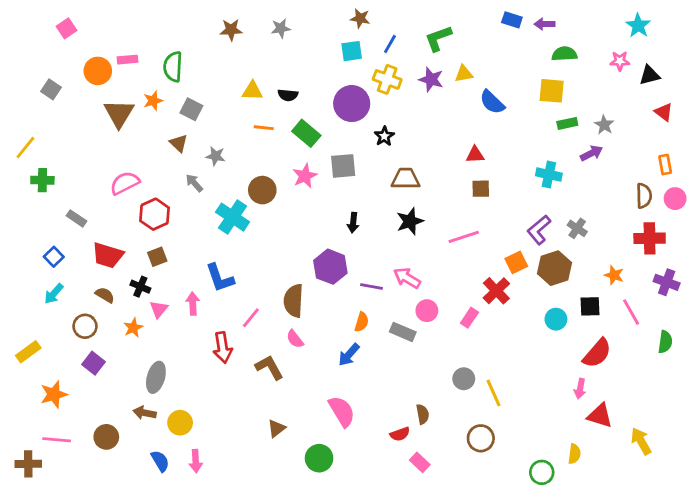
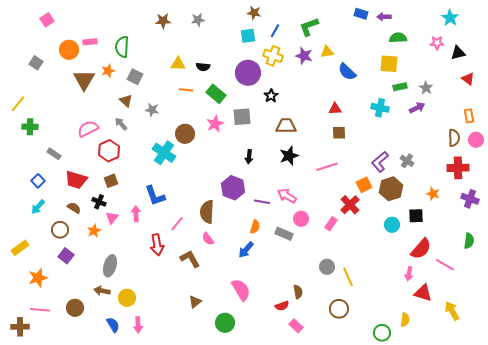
cyan cross: (549, 174) -> (380, 108), moved
gray arrow: (194, 183) -> (121, 124), moved
pink line: (631, 312) -> (445, 265), moved, turned -30

